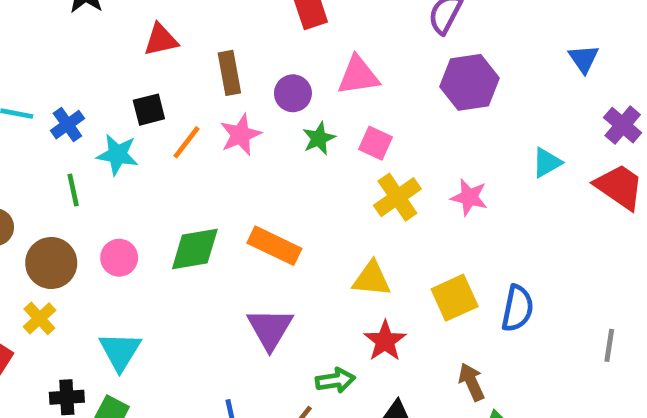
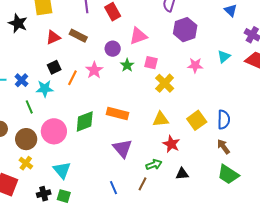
brown rectangle: (229, 73) -> (78, 36), moved, turned -42
pink star: (469, 197) -> (195, 65), moved
pink circle: (119, 258) -> (54, 131), size x1.6
brown arrow: (471, 382) -> (223, 147), moved

